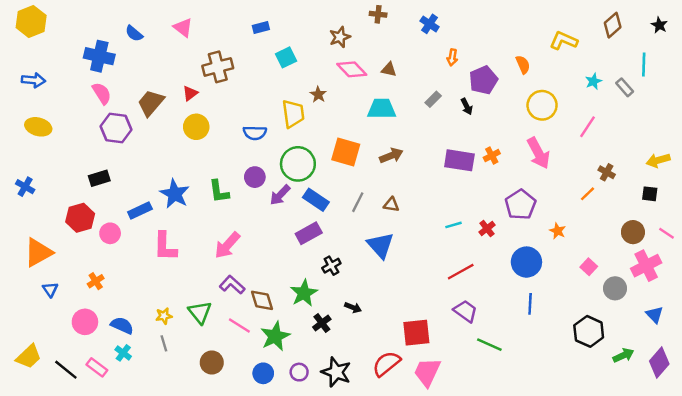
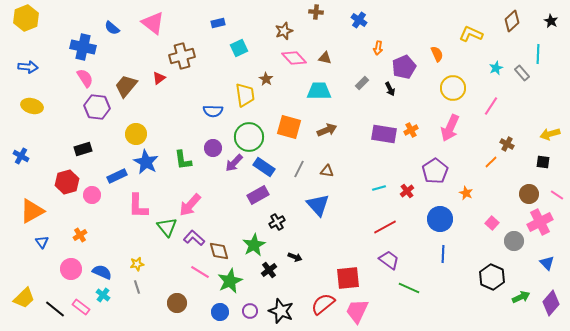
pink triangle: (183, 27) -> (153, 23), size x1.4
yellow circle: (196, 127) -> (136, 134), moved
pink arrow: (538, 153) -> (450, 128), turned 52
green triangle: (200, 312) -> (167, 227), moved

